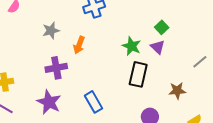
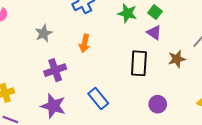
orange arrow: (79, 45) -> (85, 43), moved
green star: (132, 46) -> (127, 13), moved
brown star: (177, 91) -> (177, 59), moved

